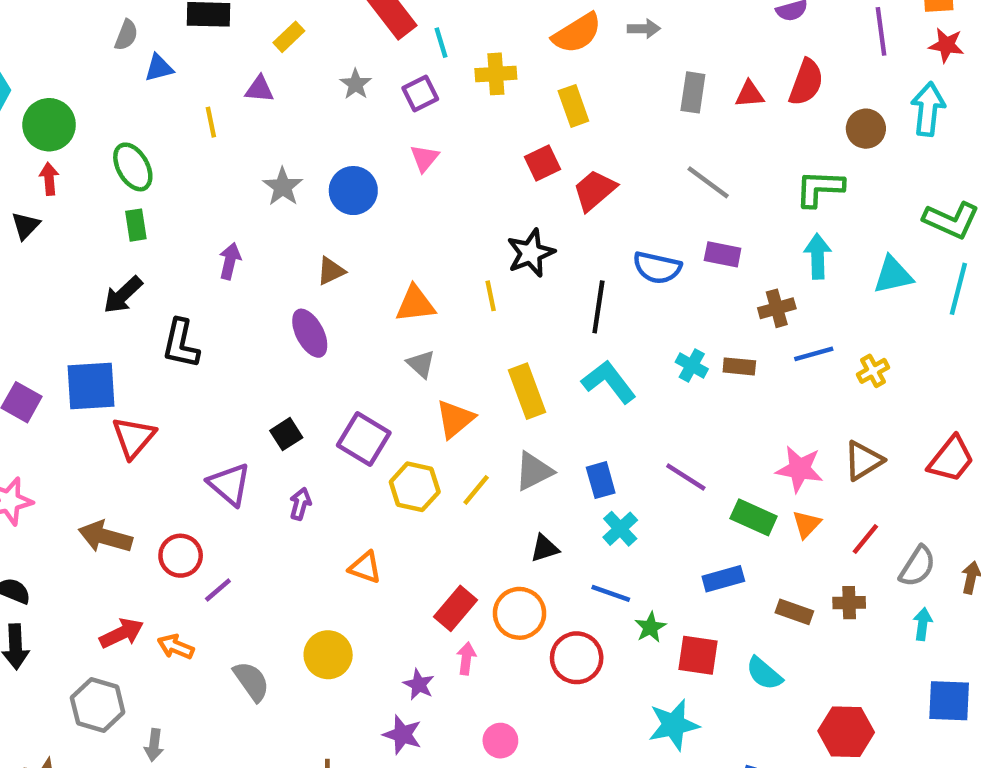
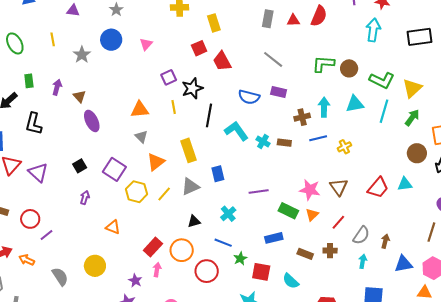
purple square: (420, 94) -> (169, 77), moved
yellow line: (211, 122) -> (53, 39), moved
brown circle: (866, 129) -> (349, 68), moved
red trapezoid: (594, 190) -> (222, 61), turned -80
blue circle: (353, 191) -> (111, 40), moved
green rectangle: (136, 225) -> (29, 81), moved
cyan arrow: (818, 256) -> (324, 107), moved
brown triangle: (331, 271) -> (79, 96), moved, turned -48
black line: (598, 307) -> (209, 115), moved
cyan L-shape: (609, 382) -> (236, 131), moved
brown triangle: (863, 460) -> (339, 187), turned -36
purple line: (686, 477) -> (259, 192), turned -42
blue rectangle: (601, 480) -> (218, 174), moved
purple triangle: (229, 484) -> (38, 173), moved

